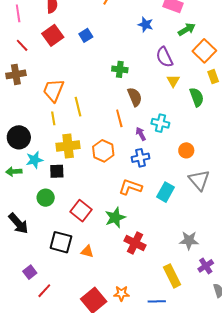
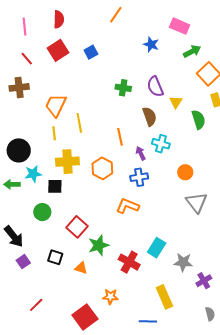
purple semicircle: (164, 57) -> (155, 87), moved
brown semicircle: (135, 97) -> (150, 116), moved
cyan rectangle: (165, 192) -> (157, 248), moved
green star: (115, 218) -> (99, 245), moved
black square: (61, 242) -> (55, 257), size x0.7
purple cross: (206, 266) -> (204, 281), moved
purple square: (30, 272) -> (23, 262), moved
orange star: (121, 293) -> (110, 297), moved

